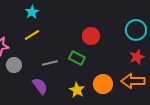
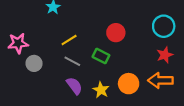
yellow line: (32, 35) -> (69, 40), moved
gray line: (50, 63) -> (72, 61), turned 42
purple semicircle: (40, 86) -> (74, 86), moved

